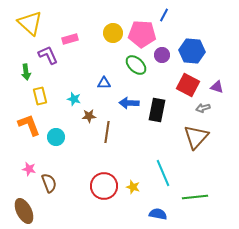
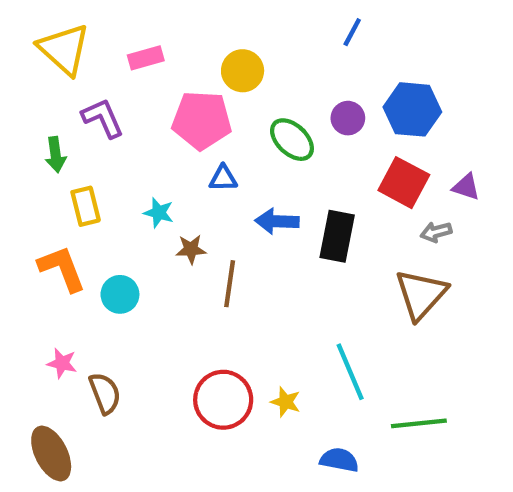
pink pentagon: (142, 34) -> (202, 120), moved
pink rectangle: (70, 39) -> (146, 58), moved

